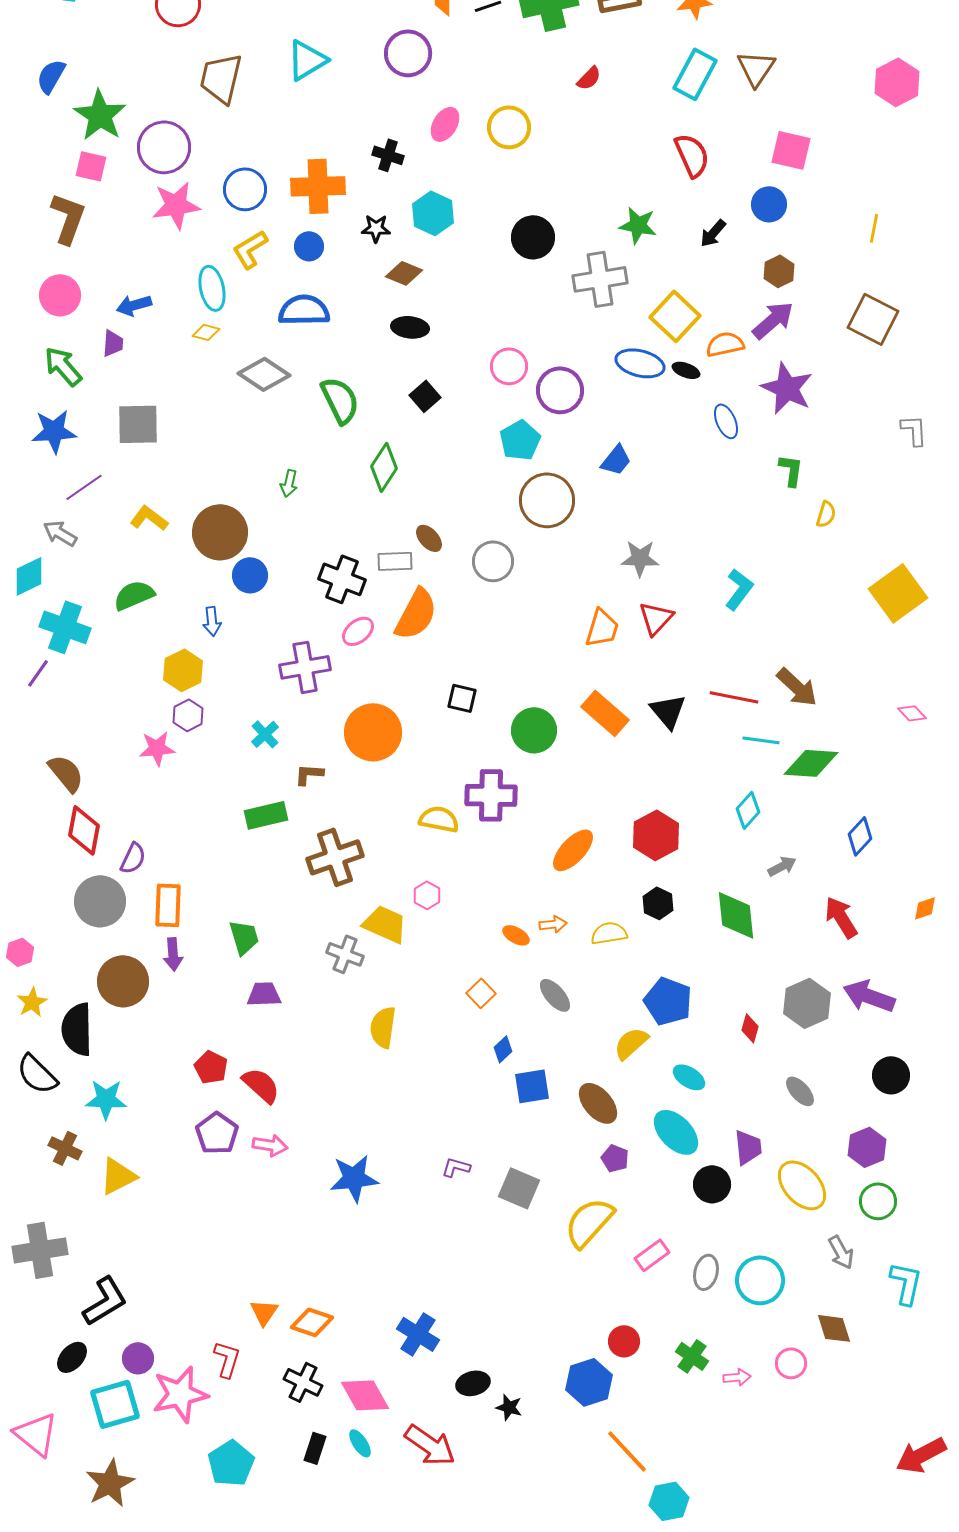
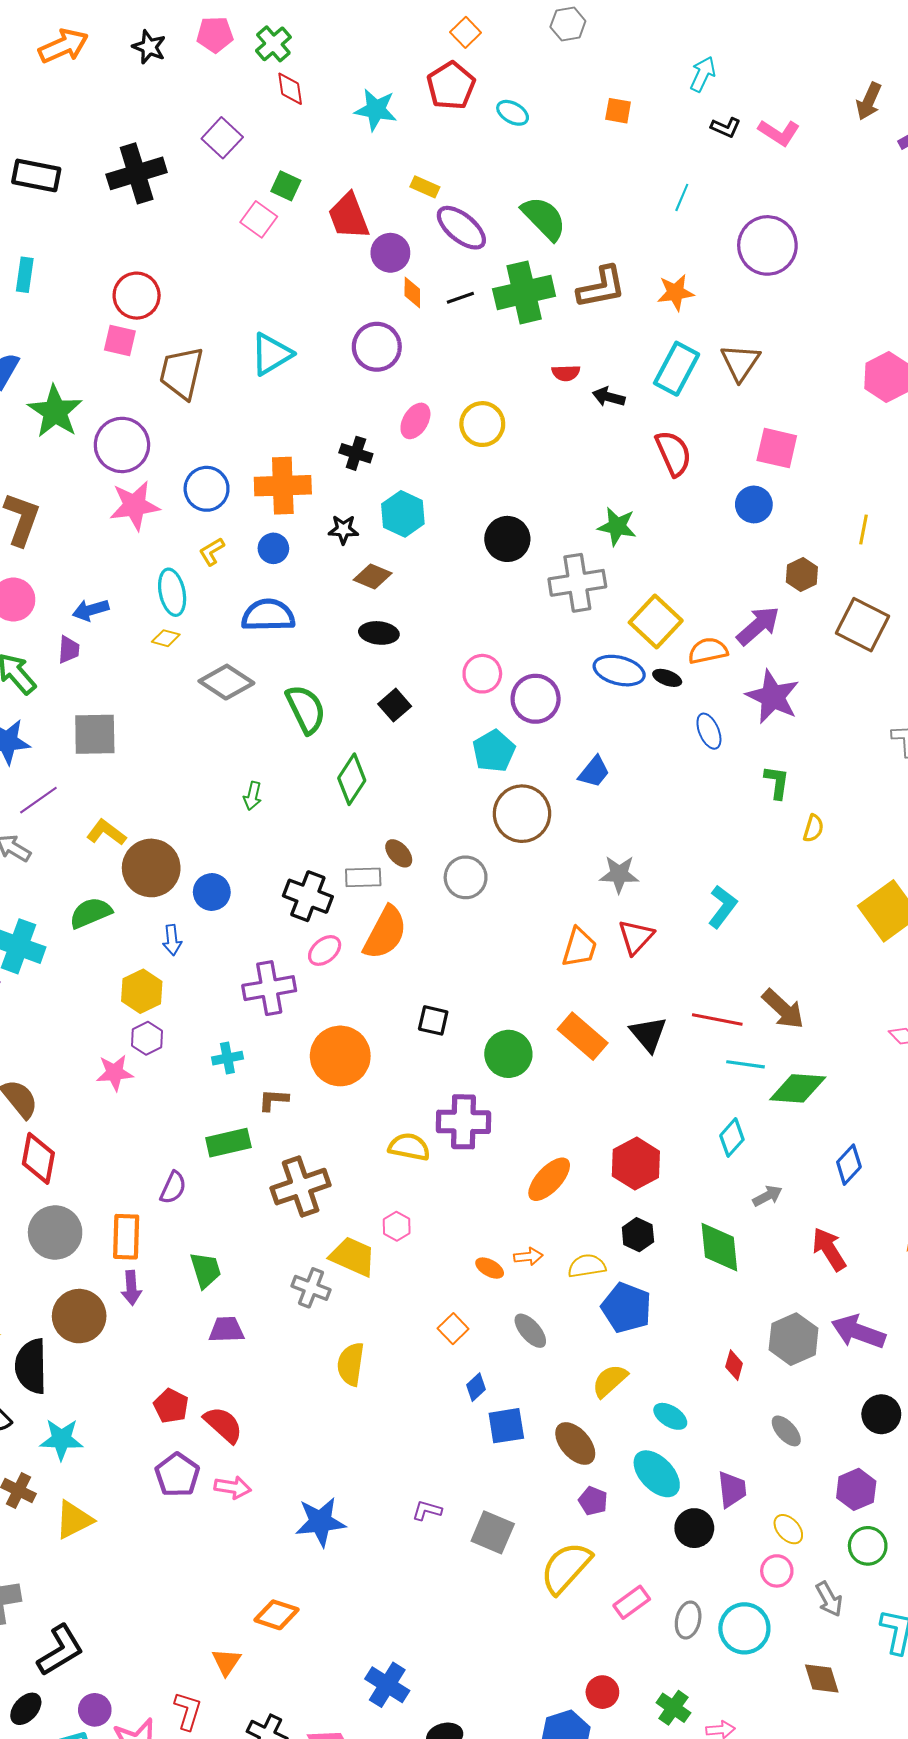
red semicircle: (589, 78) -> (566, 373), turned 44
pink square: (91, 166) -> (120, 341), moved
black arrow: (713, 233) -> (609, 397), moved, turned 64
yellow L-shape: (250, 249) -> (212, 551), size x0.7
brown hexagon: (779, 271) -> (802, 574), moved
brown circle: (220, 532) -> (151, 868), moved
cyan cross: (265, 734) -> (227, 1058), turned 32
purple semicircle: (133, 858) -> (173, 1188), moved
blue pentagon: (668, 1001) -> (626, 1308), moved
yellow ellipse: (802, 1185) -> (788, 1529), size x0.6
orange diamond: (312, 1322) -> (277, 1615), moved
pink circle: (791, 1363) -> (777, 1571), moved

